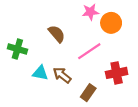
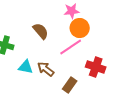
orange circle: (111, 23) -> (80, 28), moved
red cross: (117, 73) -> (96, 67), turned 30

